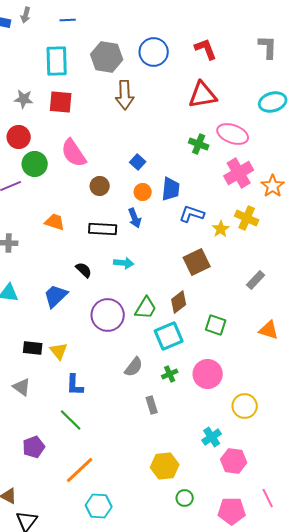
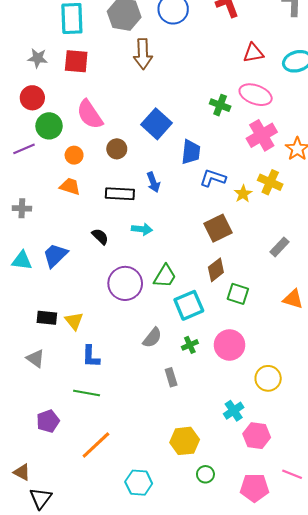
red triangle: (203, 95) -> (253, 53), moved, size x0.7
blue square: (138, 162) -> (156, 124), size x1.8
orange circle: (143, 192) -> (74, 155), moved
blue trapezoid: (56, 296) -> (55, 255), moved
brown diamond: (179, 302) -> (216, 270), moved
green line: (71, 420) -> (87, 393), turned -35
pink line: (268, 498) -> (292, 474), turned -42
cyan hexagon: (99, 506) -> (139, 483), moved

